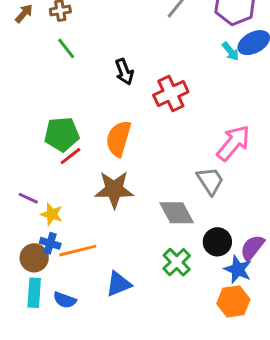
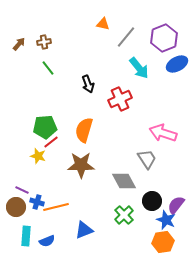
cyan arrow: (230, 51) -> (139, 68), moved, size x1.6
pink arrow: (233, 143) -> (163, 133), turned -112
purple line: (28, 198) -> (22, 190), moved
yellow star: (52, 214) -> (38, 156), moved
brown circle: (34, 258) -> (16, 207), moved
blue semicircle: (65, 300) -> (47, 241), turned -42

